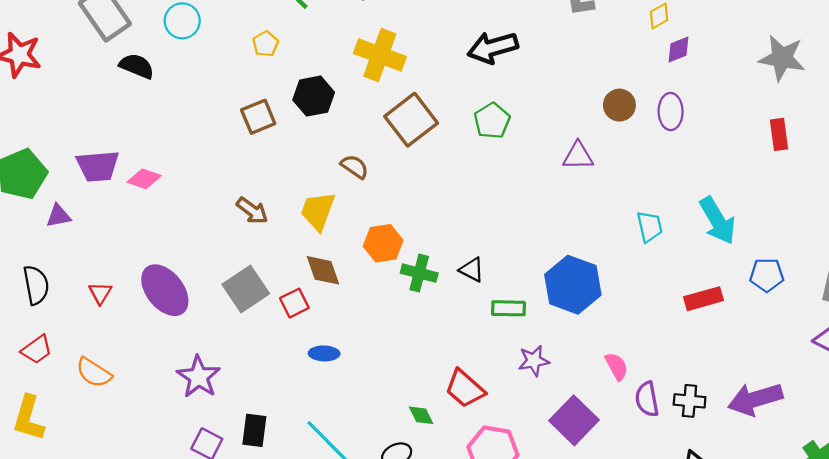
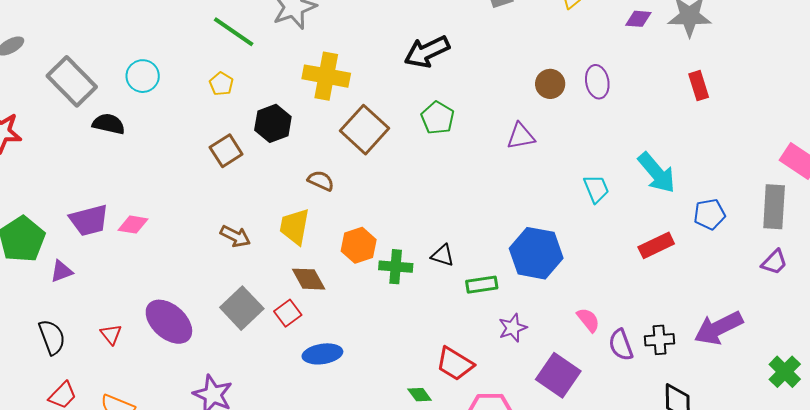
purple diamond: (679, 50) -> (638, 19), moved, turned 36
blue ellipse: (324, 353) -> (322, 354), size x1.4

